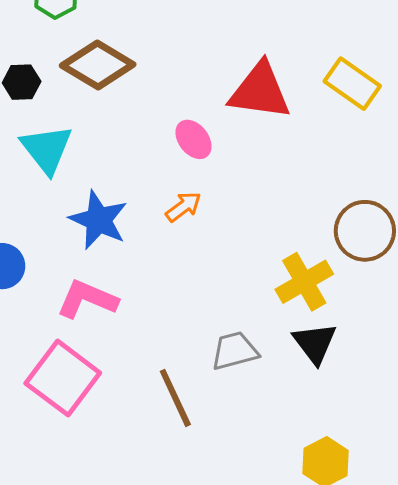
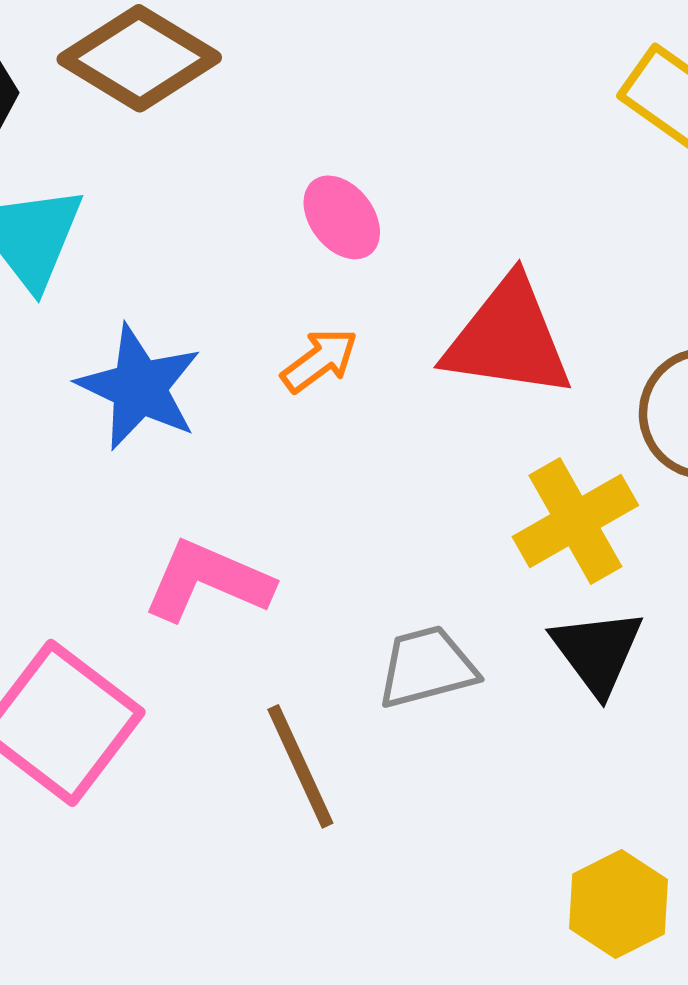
red triangle: (260, 91) -> (508, 338), moved
pink L-shape: (87, 299) -> (208, 581), moved

